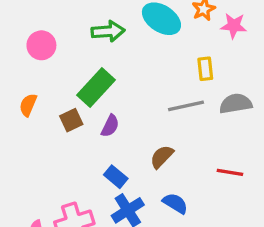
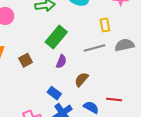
green rectangle: (96, 87) -> (56, 37), moved
purple semicircle: (110, 126) -> (61, 62), moved
red line: (230, 172) -> (114, 99), moved

